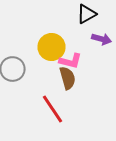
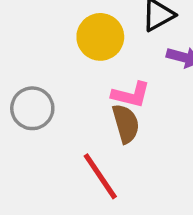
yellow circle: (52, 47) -> (100, 37), moved

